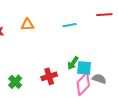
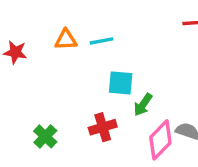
cyan line: (69, 25) -> (101, 41), moved
cyan square: (84, 68) -> (121, 83), moved

